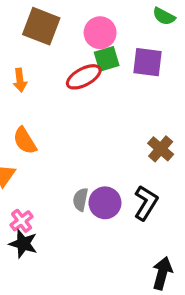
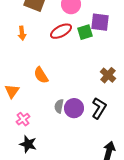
green square: (107, 59) -> (85, 32), moved
orange semicircle: (25, 141) -> (41, 75), moved
black star: (23, 244) -> (28, 144), moved

